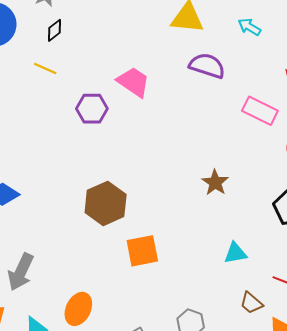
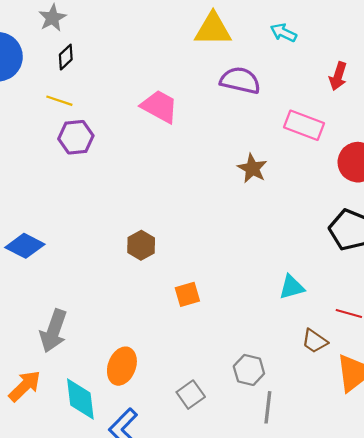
purple hexagon: (92, 109) -> (76, 137), moved
brown star: (215, 183) -> (252, 168), moved
brown hexagon: (106, 203) -> (141, 245), size x0.6
orange square: (142, 251) -> (187, 294), size x0.7

